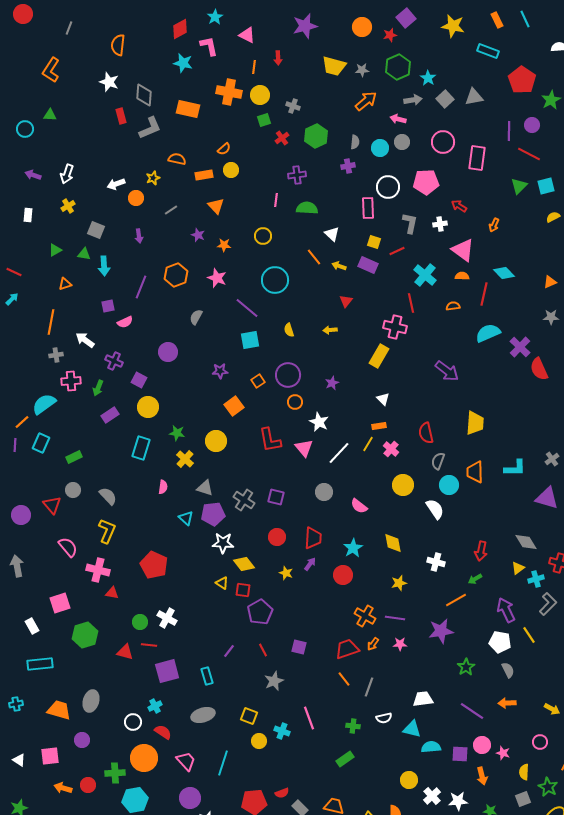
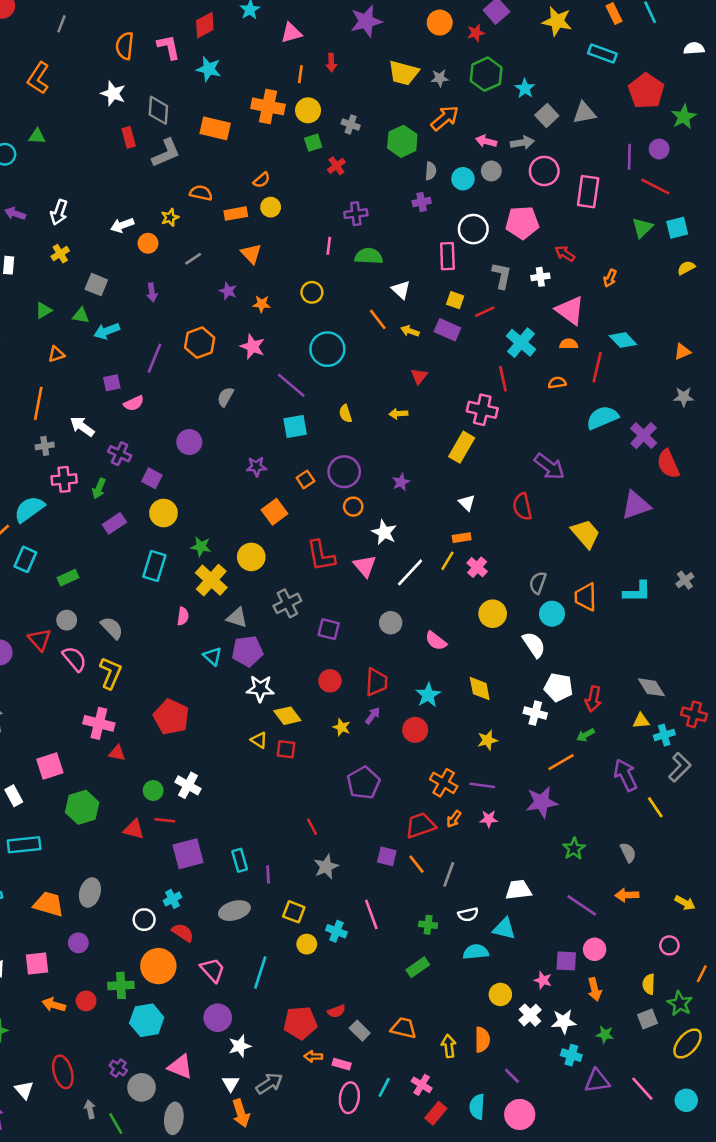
pink triangle: (247, 35) -> (291, 33), turned -42
pink L-shape: (209, 46) -> (169, 47), moved
gray arrow: (413, 100) -> (522, 143), moved
green hexagon: (316, 136) -> (402, 141), moved
cyan arrow: (104, 266) -> (107, 331), turned 72
yellow trapezoid: (475, 423) -> (586, 534), turned -45
red semicircle: (426, 433) -> (522, 507), moved
yellow cross: (185, 459) -> (211, 580), size x1.4
purple triangle: (547, 498) -> (636, 505), moved, turned -35
gray cross: (244, 500) -> (287, 603), moved, turned 30
pink semicircle: (68, 547) -> (74, 659), moved
yellow triangle: (518, 568) -> (641, 721), turned 32
purple pentagon: (260, 612) -> (364, 783), moved
white pentagon: (500, 642) -> (558, 687), moved
purple square: (299, 647) -> (387, 856), moved
purple line: (229, 651) -> (268, 874), moved, turned -40
cyan semicircle: (431, 747) -> (476, 952), moved
pink star: (503, 753) -> (543, 980), moved

